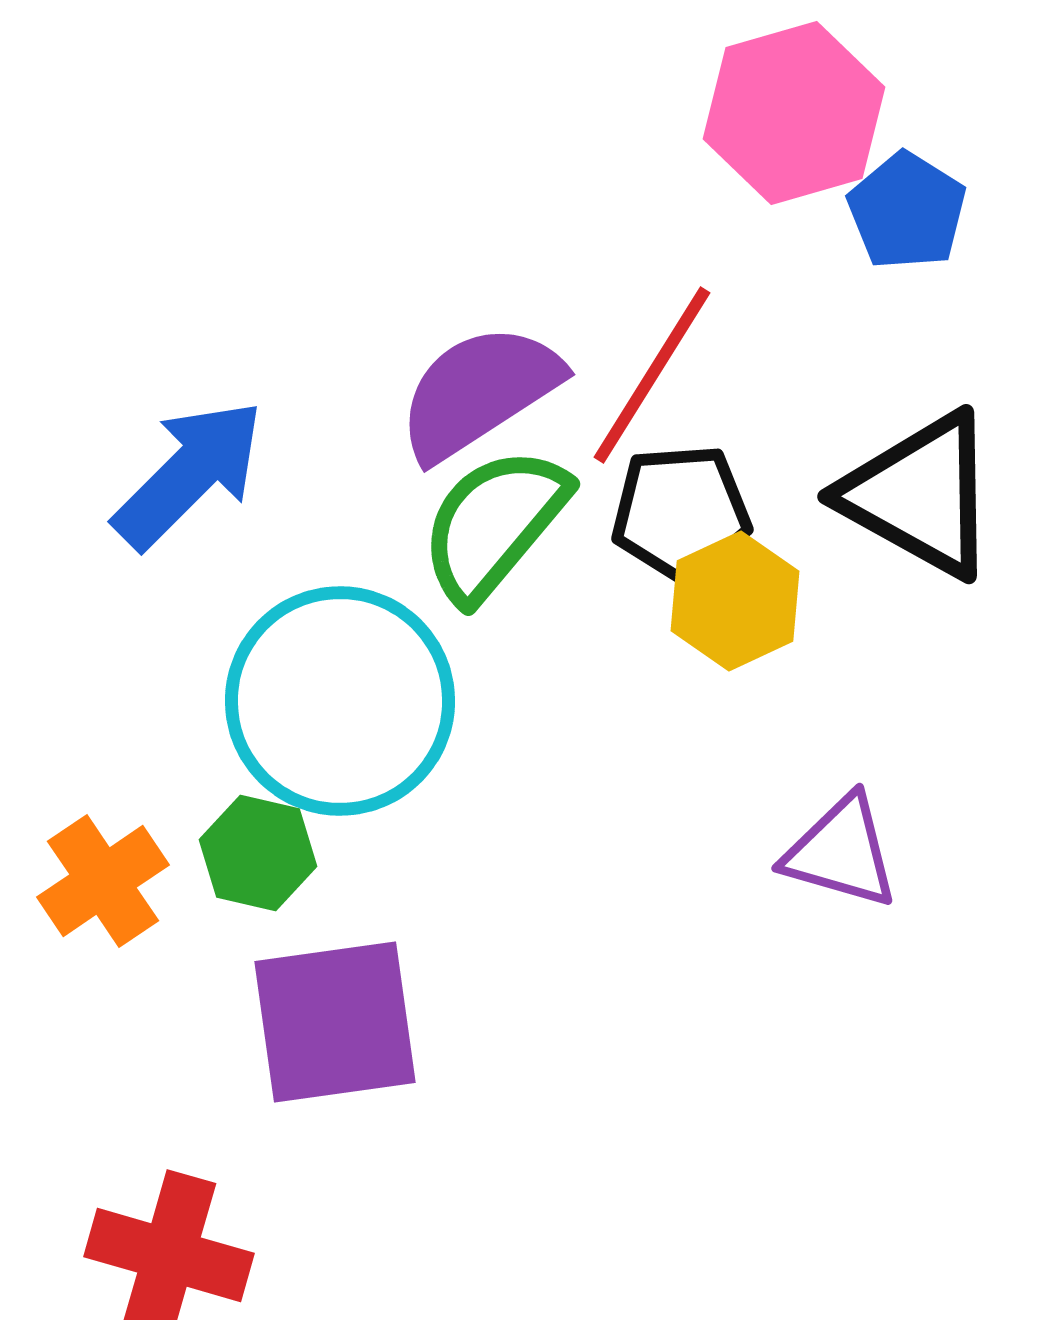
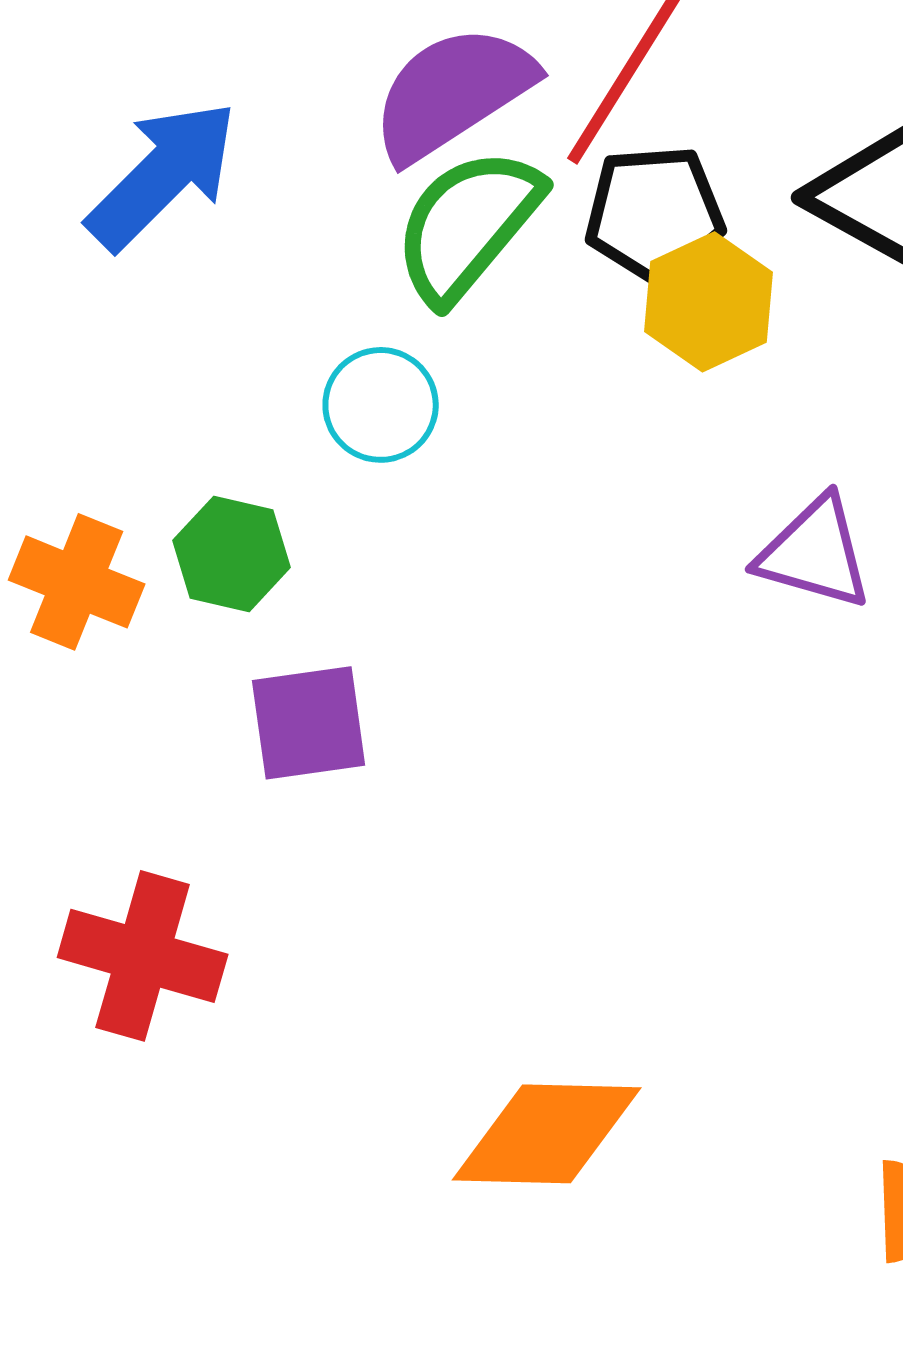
cyan circle: (340, 701) -> (381, 405), moved, size x0.5
orange cross: (103, 881) -> (77, 582), turned -34
purple square: (335, 1022) -> (309, 723), size x0.7

